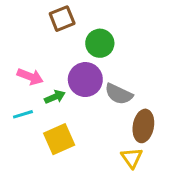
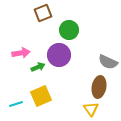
pink arrow: (30, 77) -> (21, 53), turned -30
gray semicircle: (119, 94) -> (108, 62), moved
cyan line: (23, 114) -> (16, 104), moved

